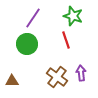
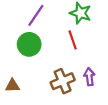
brown cross: (57, 77) -> (63, 81), turned 30

